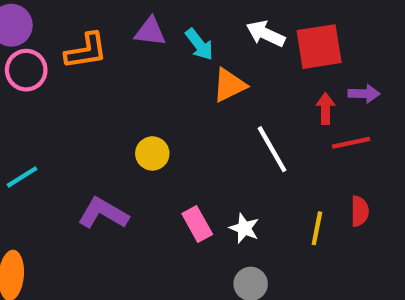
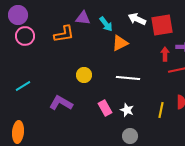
orange L-shape: (86, 51) -> (64, 34), moved
white line: (272, 149) -> (128, 78), moved, turned -55

